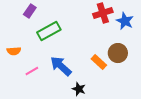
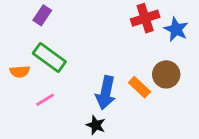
green rectangle: (49, 31) -> (49, 58), moved, turned 65
blue arrow: (61, 66) -> (106, 93), moved, turned -120
black star: (79, 89) -> (96, 125), moved

